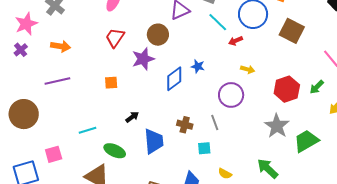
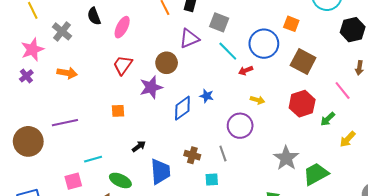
purple line: (57, 81) -> (65, 123), moved
red hexagon: (287, 89) -> (302, 104), moved
pink square: (54, 154) -> (73, 181), moved

